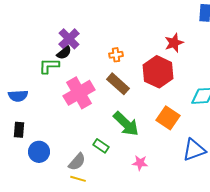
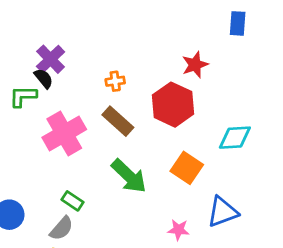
black semicircle: (64, 53) -> (44, 78), turned -91
green rectangle: (101, 146) -> (73, 201), moved
pink star: (140, 163) -> (178, 230), moved

